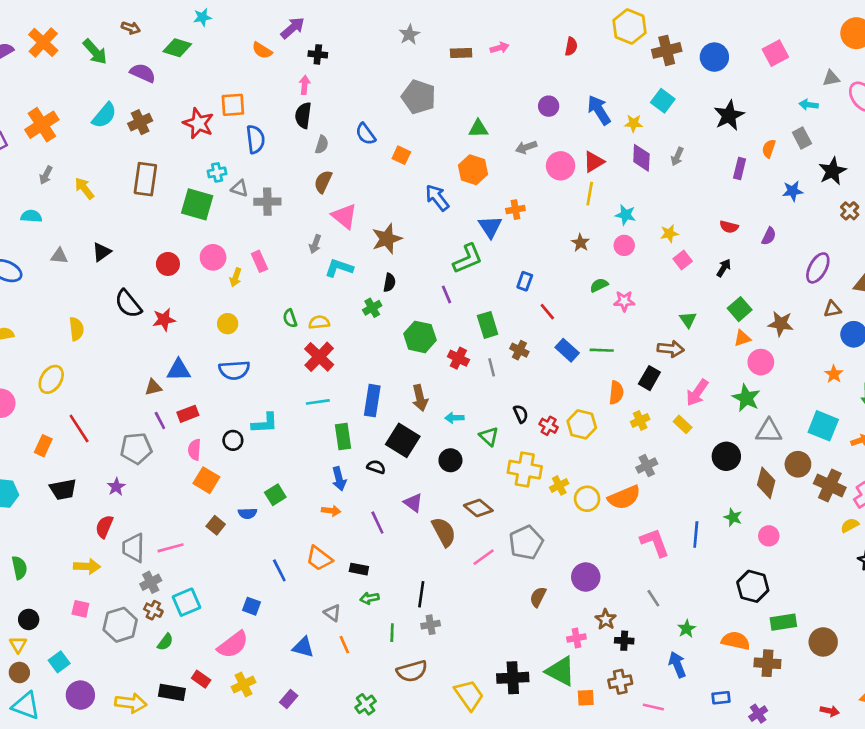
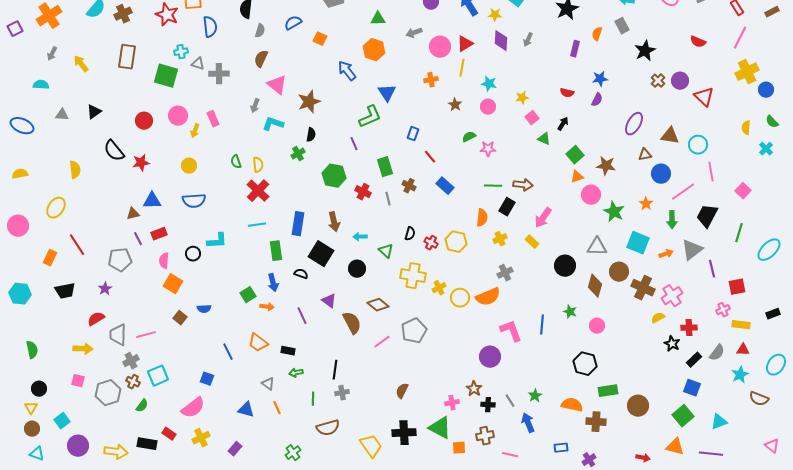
blue semicircle: (366, 134) -> (293, 23), turned 96
blue star: (793, 191) -> (600, 79), moved
orange cross: (515, 210) -> (431, 80), moved
green triangle: (688, 320) -> (544, 139), moved, turned -32
yellow semicircle: (319, 322) -> (258, 165), turned 91
green line: (602, 350) -> (493, 186), moved
green star: (746, 398) -> (614, 212), moved
black semicircle: (521, 414) -> (410, 234), turned 40
green square: (275, 495) -> (248, 295), moved
red semicircle: (104, 527) -> (96, 319), turned 36
purple circle: (586, 577) -> (490, 357), moved
brown semicircle: (538, 597) -> (402, 391), moved
gray line: (653, 598) -> (510, 401), moved
cyan triangle: (26, 706) -> (37, 454), size x0.7

